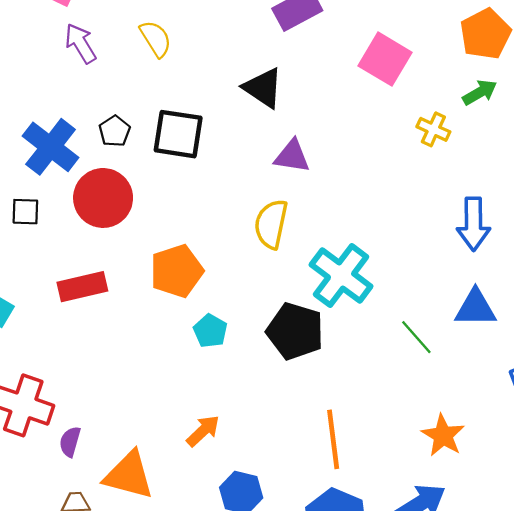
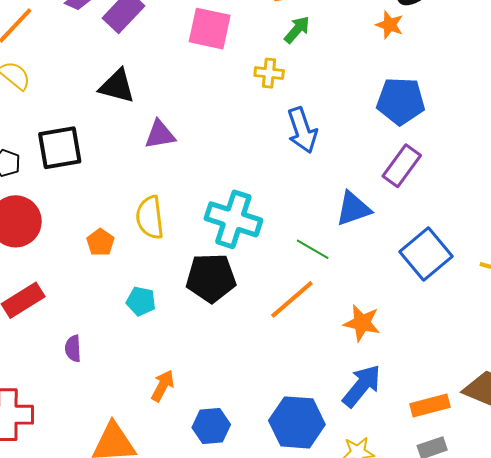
yellow semicircle: (271, 224) -> (150, 217), moved
blue arrow: (473, 224) -> (302, 130), moved
orange pentagon: (177, 271) -> (100, 242), moved, size x0.6
orange line: (333, 439) -> (292, 299), moved, turned 75
purple semicircle: (70, 442) -> (73, 348), moved

